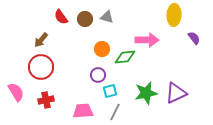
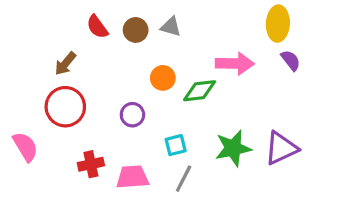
purple semicircle: (194, 38) -> (291, 60), moved
purple circle: (98, 75) -> (132, 115), moved
red cross: (46, 100) -> (91, 164), moved

